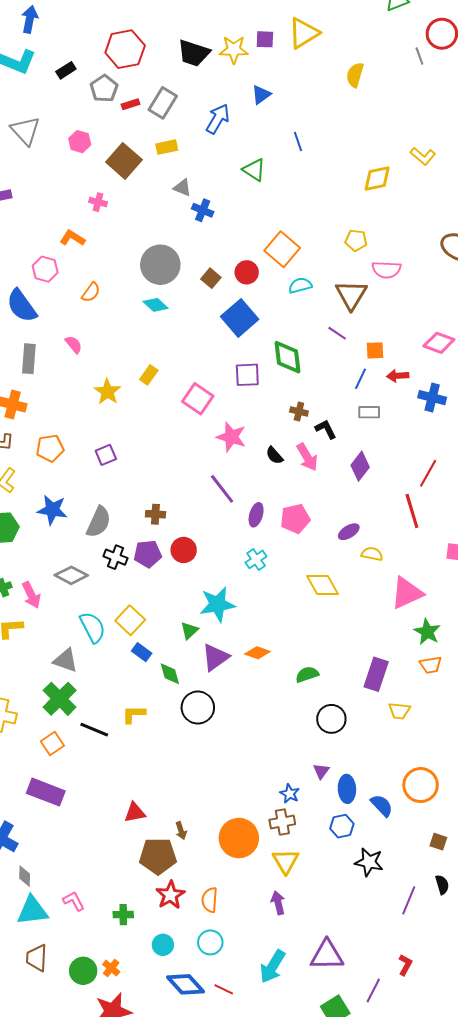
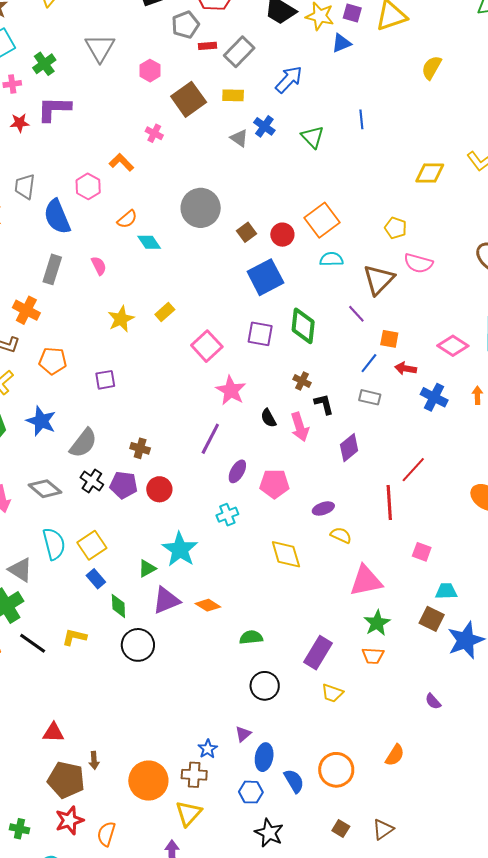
blue triangle: (261, 95) -> (341, 43), moved
blue cross: (203, 210) -> (264, 126), moved
cyan diamond: (156, 305) -> (149, 242), moved
purple line: (222, 489) -> (210, 439), turned 52
cyan star: (217, 604) -> (180, 549), turned 30

